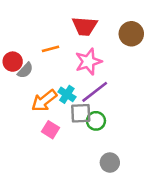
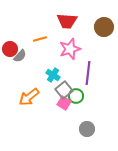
purple line: (95, 92) -> (88, 73), moved, turned -45
orange arrow: (44, 101) -> (29, 97), moved
gray square: (81, 113) -> (64, 90), turned -36
pink square: (51, 130) -> (64, 103), moved

